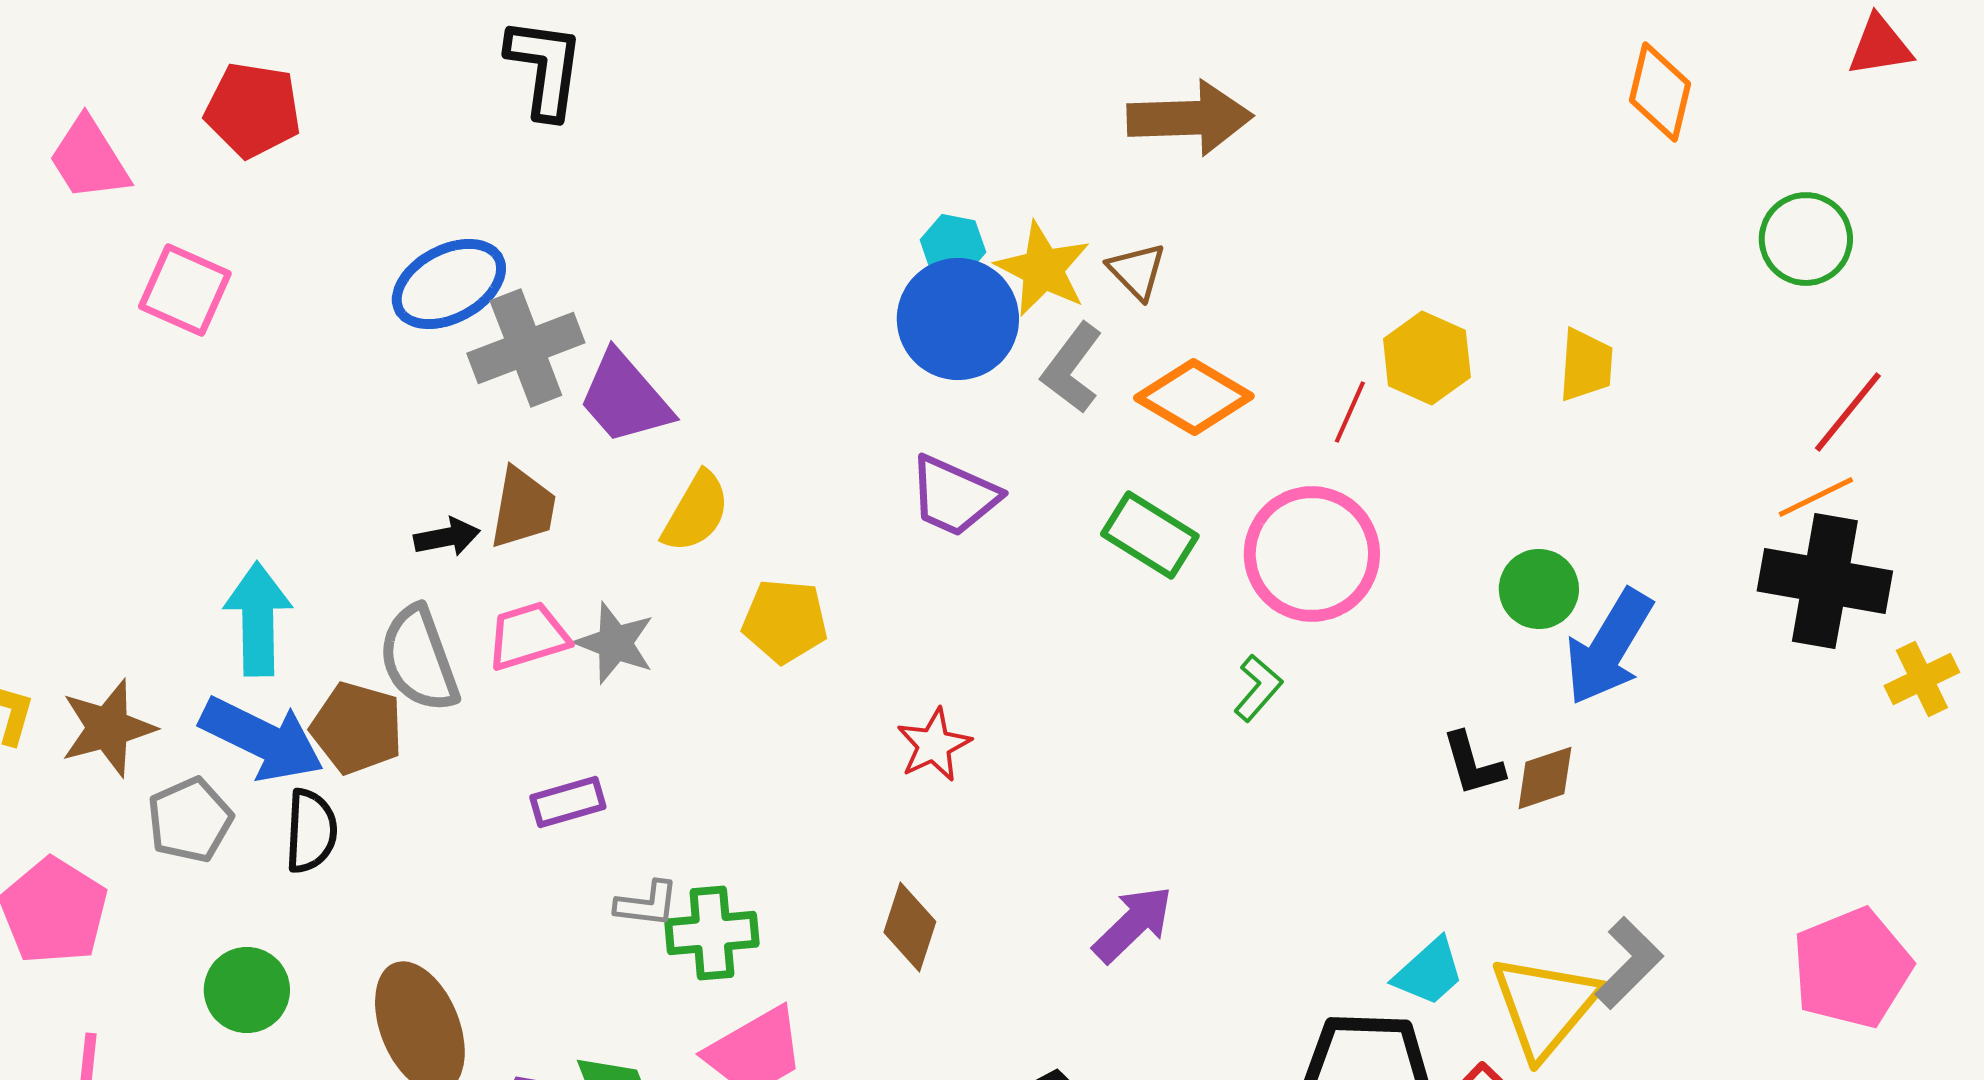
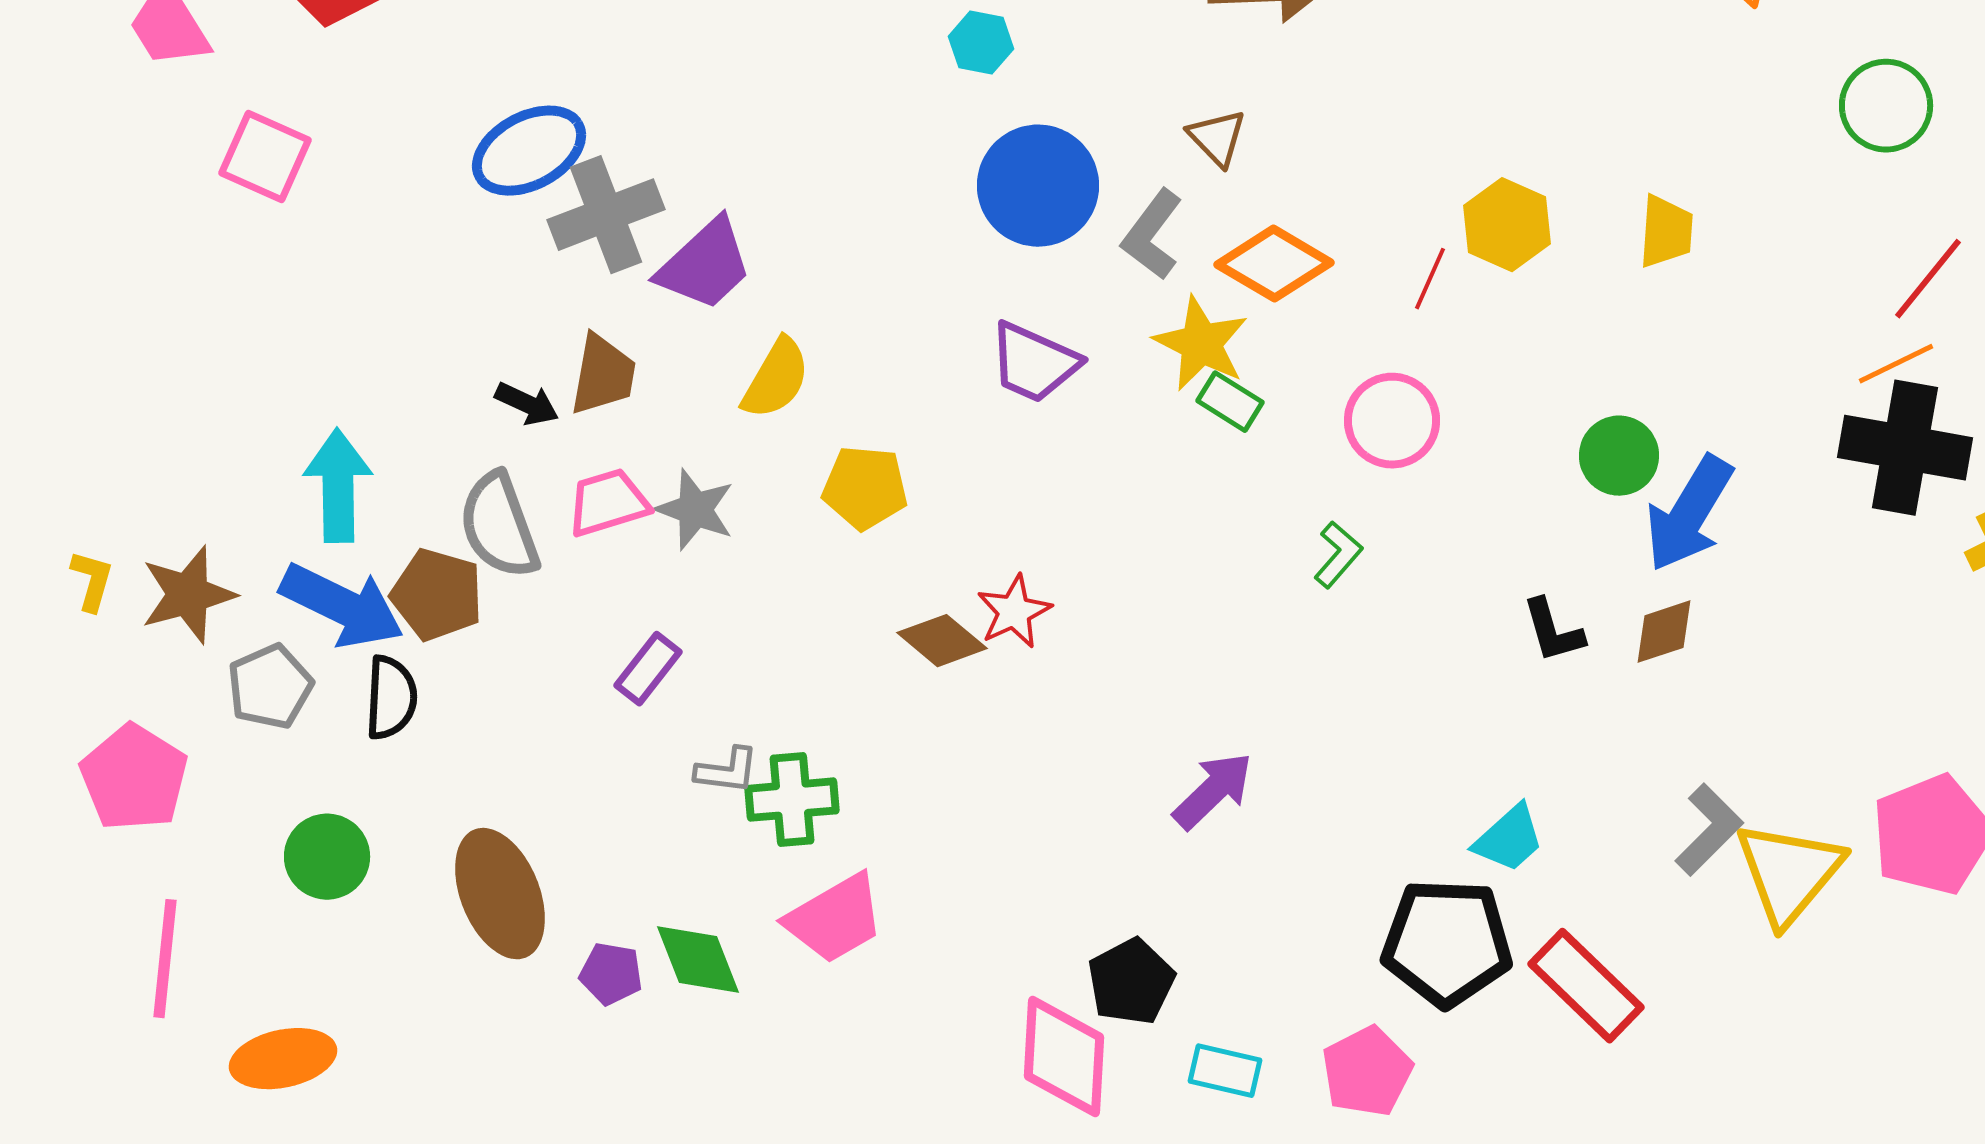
cyan hexagon: (953, 246) -> (981, 43), moved
yellow star: (1043, 269) -> (1201, 344), moved
purple trapezoid: (625, 398) -> (705, 265), turned -92
green rectangle: (1150, 535) -> (1230, 402), size x0.7
black arrow: (447, 537) -> (527, 404), turned 36
pink circle: (1312, 554) -> (1392, 421), size x0.7
brown diamond: (1545, 778) -> (1664, 632), moved
purple rectangle: (568, 802) -> (648, 669), turned -36
brown diamond: (910, 927) -> (942, 641), moved, turned -68
yellow triangle: (1545, 1006) -> (1789, 873), moved

